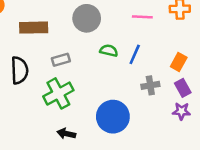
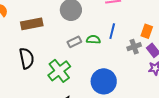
green semicircle: (109, 51) -> (93, 40), moved
gray rectangle: (61, 60) -> (74, 42), moved
gray cross: (150, 85) -> (134, 47), moved

